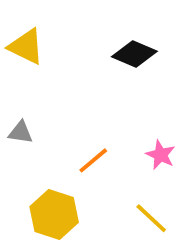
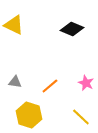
gray triangle: (21, 132) -> (15, 82), moved

